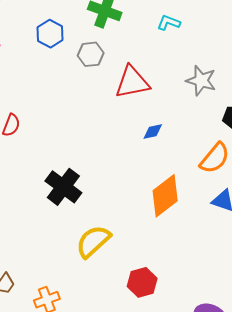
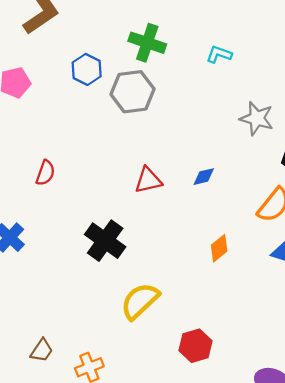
gray hexagon: (91, 54) -> (133, 92), size x1.5
red triangle: (132, 82) -> (148, 180), moved, size x0.7
orange diamond: (165, 196) -> (219, 248), size x0.6

